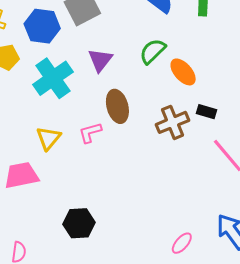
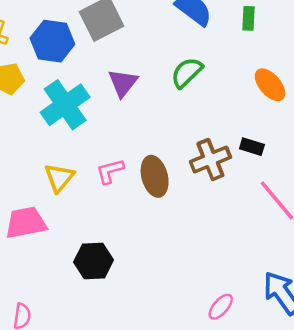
orange ellipse: (183, 72) -> (270, 85), moved
brown ellipse: (117, 106) -> (155, 176), moved
black hexagon: (79, 223) -> (94, 261), moved

